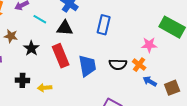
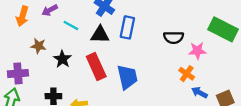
blue rectangle: (104, 25) -> (127, 27), moved
black semicircle: (118, 64) -> (174, 37), moved

